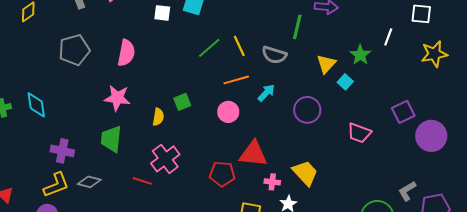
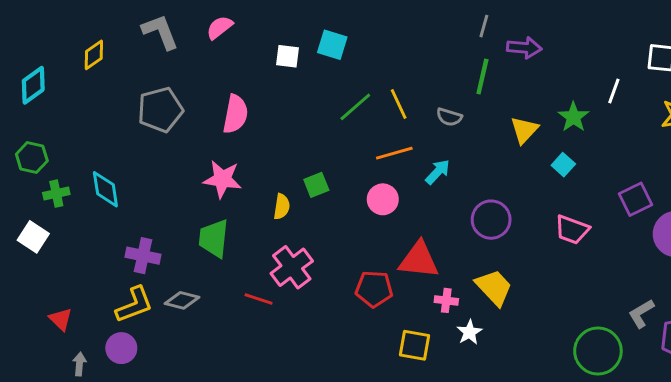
gray semicircle: (274, 55) -> (449, 117), size x0.7
cyan square: (345, 82) -> (563, 165), moved
purple circle: (307, 110) -> (491, 220), moved

